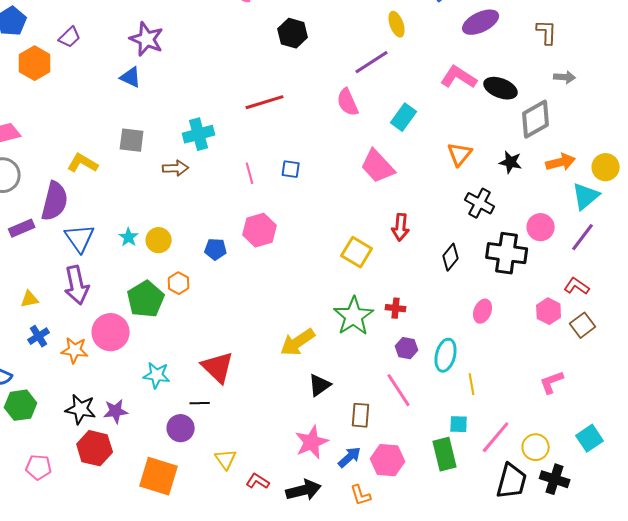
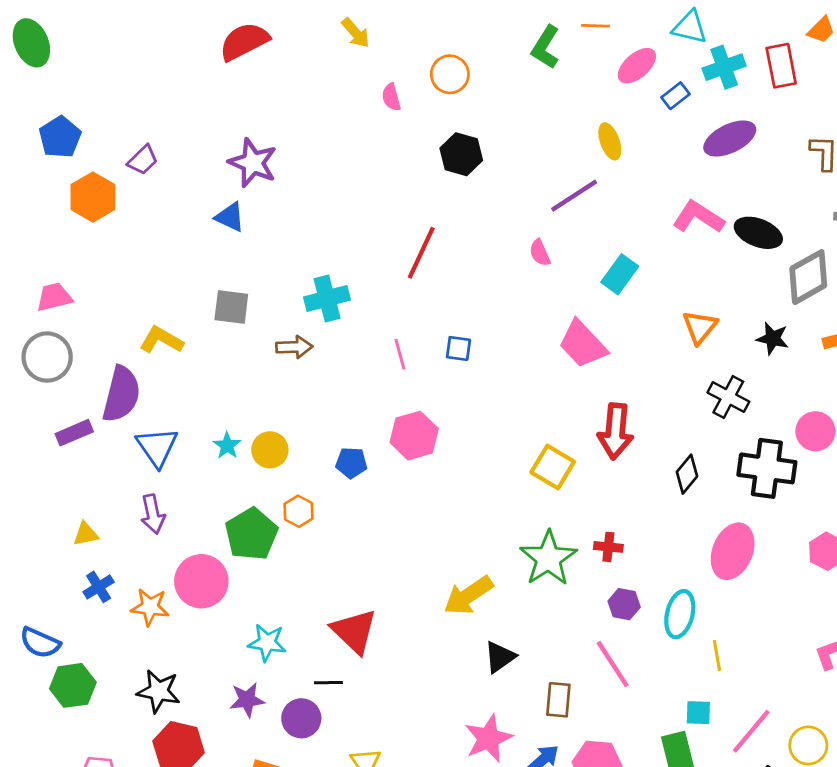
red line: (265, 102) -> (421, 253), turned -48
pink semicircle: (348, 102) -> (540, 253), size x0.7
red arrow: (401, 227) -> (616, 431), size x1.4
purple arrow: (77, 285) -> (153, 514), size x0.7
pink ellipse: (483, 311) -> (733, 551), size x1.6
purple star: (116, 411) -> (247, 700), moved

